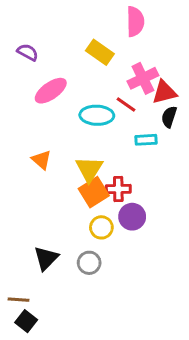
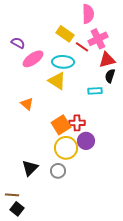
purple semicircle: (28, 52) -> (18, 43), moved
pink cross: (143, 78) -> (98, 39), moved
red line: (126, 104) -> (82, 47), moved
cyan ellipse: (97, 115) -> (63, 62), moved
yellow triangle: (89, 169) -> (57, 81), moved, turned -30
yellow circle: (101, 227) -> (66, 148), size x1.5

